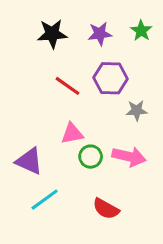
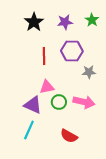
black star: (52, 34) -> (34, 22), turned -30
red line: (68, 86) -> (44, 56), turned 54
purple triangle: (29, 161) -> (33, 105), moved
cyan line: (45, 200) -> (29, 130), turned -30

